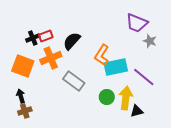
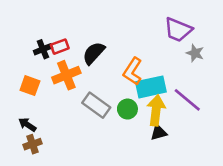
orange square: (23, 66) -> (30, 86), size x0.7
black arrow: (21, 96) -> (27, 125), turned -40
green circle: (107, 97) -> (127, 109), moved
yellow arrow: (126, 98) -> (156, 110), moved
black triangle: (137, 111) -> (159, 132), moved

